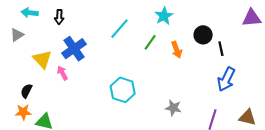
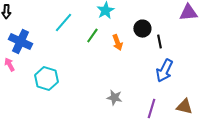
blue cross: (74, 49) -> (20, 42), turned -30
cyan hexagon: (123, 90) -> (46, 79), moved

